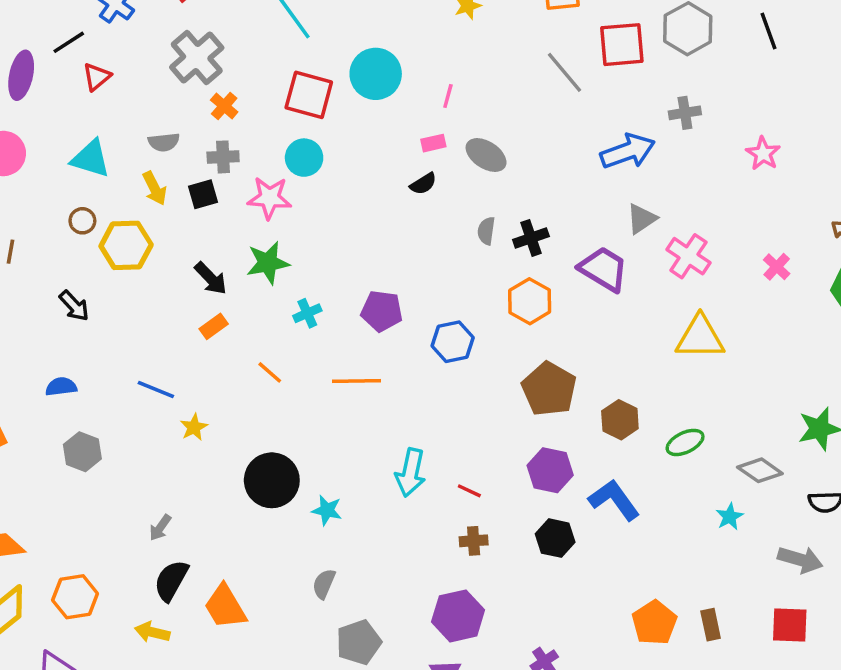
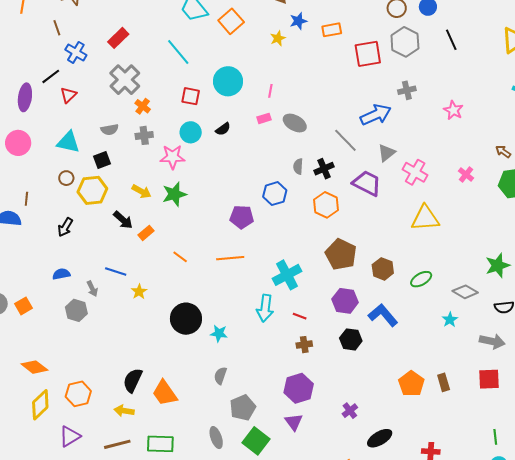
gray line: (565, 72) -> (345, 140), moved
red square: (309, 95) -> (191, 96), size x0.7
black semicircle: (423, 184) -> (223, 129), moved
yellow arrow: (155, 188) -> (141, 191), moved, turned -30
black square: (203, 194) -> (102, 160), moved
black arrow: (211, 278) -> (123, 220), moved
black arrow: (74, 306) -> (65, 227), turned 78
cyan cross: (307, 313) -> (287, 275), moved, size x1.8
blue hexagon: (453, 342) -> (275, 194), moved
gray arrow: (160, 528) -> (92, 289), moved, turned -56

